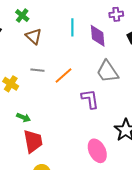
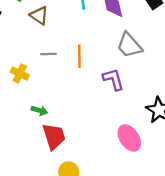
orange line: (64, 76) -> (79, 56), turned -42

